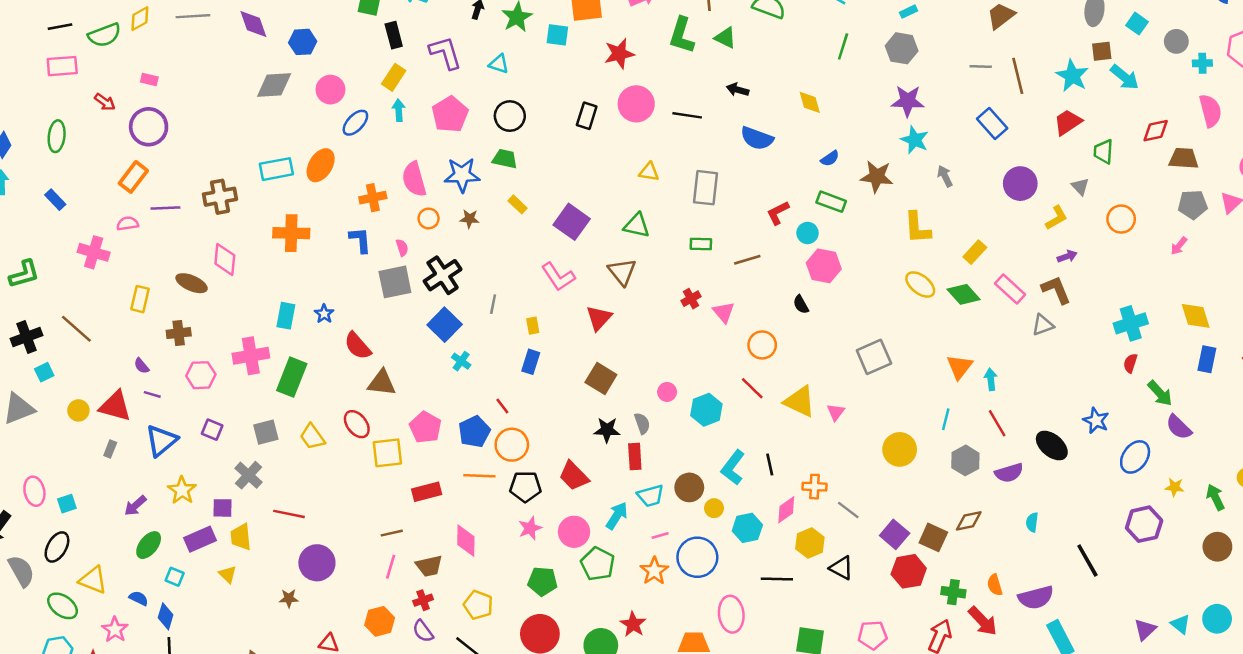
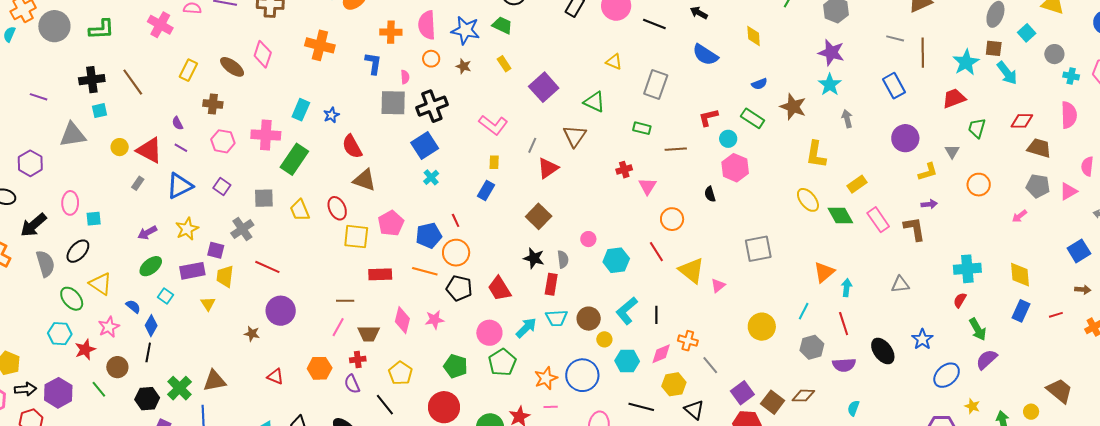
pink L-shape: (558, 277) -> (493, 125), moved, turned -32
gray line: (493, 304) -> (532, 145), moved
gray triangle: (1043, 325) -> (900, 285), moved
purple semicircle: (1179, 427) -> (987, 359), turned 80
pink star: (530, 528) -> (435, 320), moved
pink line: (660, 536) -> (551, 407), moved

